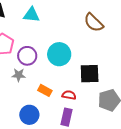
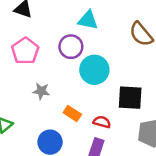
cyan triangle: (31, 15) -> (88, 20), moved
purple circle: (27, 56) -> (71, 47), moved

